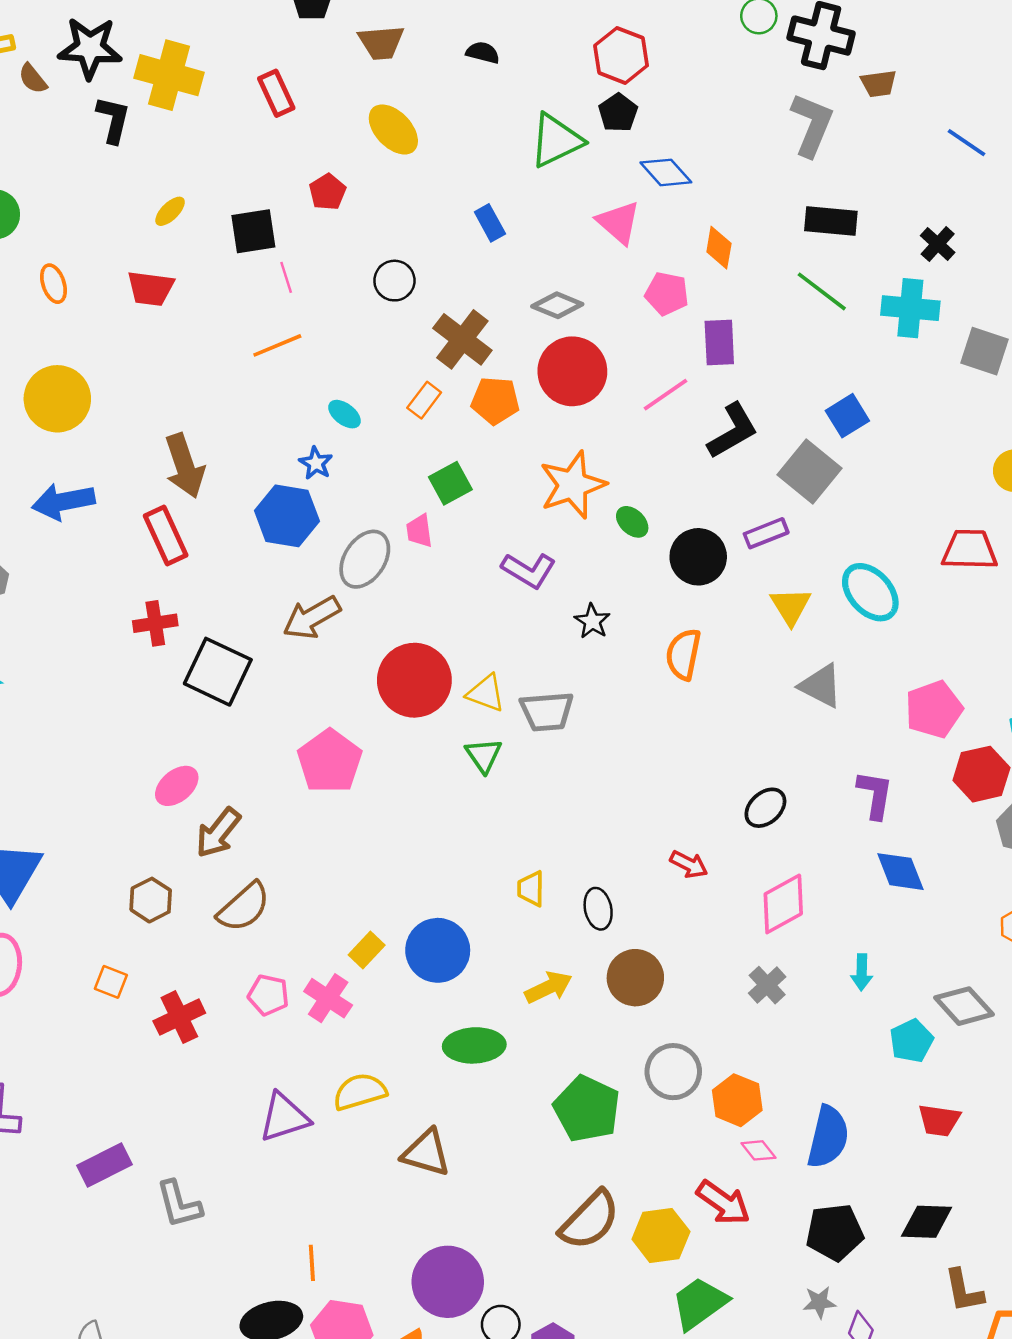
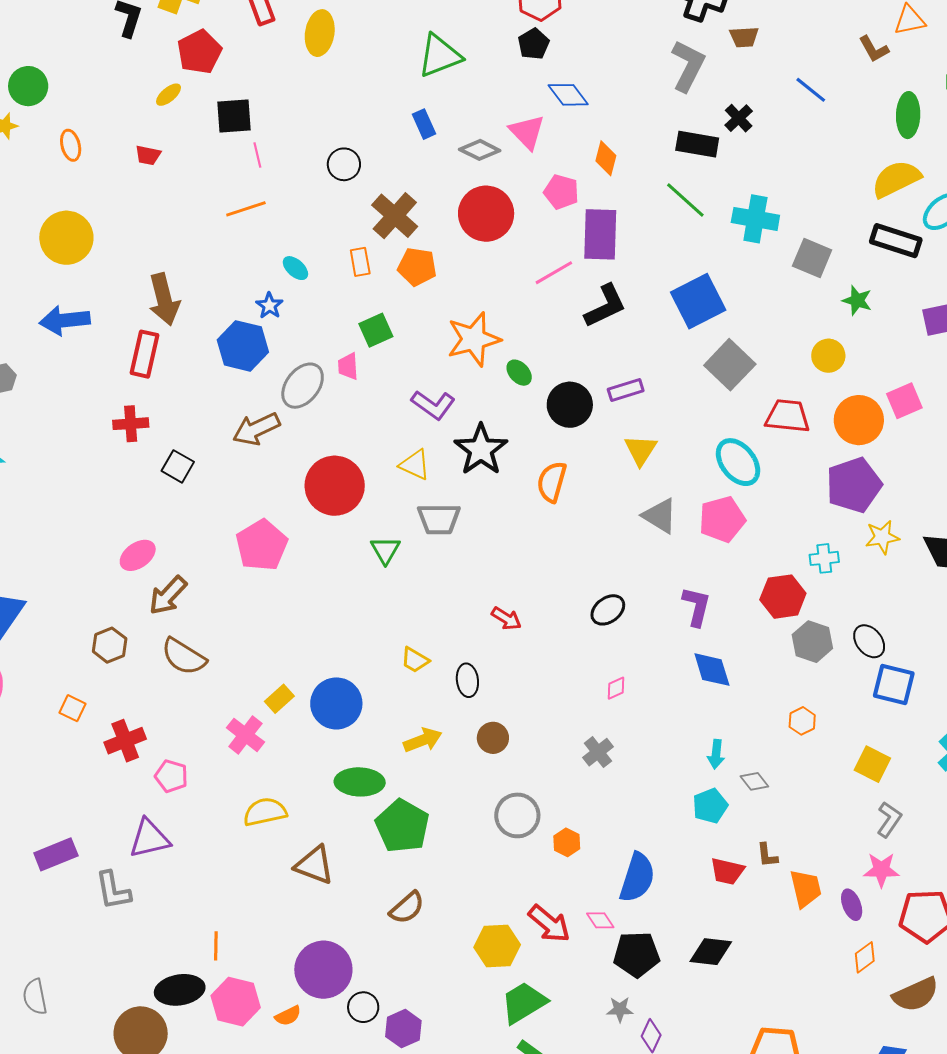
yellow ellipse: (393, 129) -> (320, 33), moved, turned 48
green triangle: (556, 140) -> (440, 56), moved
red pentagon: (327, 192) -> (199, 52), moved, size x1.5
black cross: (938, 244) -> (739, 118), moved
red trapezoid: (150, 288) -> (148, 155), size x0.7
gray diamond: (557, 305) -> (480, 150), moved
purple rectangle: (719, 342) -> (600, 234), size x1.4
red circle: (572, 371) -> (486, 214), moved
orange rectangle: (424, 400) -> (360, 262), turned -52
blue square: (847, 416) -> (698, 301), size x1.6
gray square: (809, 472) -> (730, 365), moved
red rectangle: (166, 535) -> (145, 354), turned 33
cyan ellipse: (870, 592) -> (738, 462), moved
black star: (592, 621) -> (481, 450), size x1.8
black square: (218, 672) -> (178, 466), size x0.6
yellow triangle: (486, 693) -> (415, 465), moved
pink pentagon: (934, 709) -> (722, 519), moved
red arrow: (689, 864) -> (506, 618), moved
yellow trapezoid: (531, 889) -> (415, 660), turned -64
pink diamond: (783, 904) -> (616, 688), size x0.5
brown semicircle: (244, 907) -> (184, 657), turned 69
cyan arrow: (862, 972) -> (716, 754), moved
brown circle: (635, 978) -> (493, 738), size x0.7
pink pentagon: (268, 995) -> (171, 776), moved
gray diamond: (964, 1006) -> (754, 781), size x0.6
orange hexagon: (737, 1100) -> (567, 842), size x0.7
green pentagon: (587, 1109) -> (402, 826), moved
purple triangle: (284, 1117) -> (149, 838), moved
pink diamond: (758, 1150) -> (600, 920), moved
brown semicircle: (590, 1220) -> (407, 908), moved, size x0.7
brown L-shape: (964, 1291) -> (767, 855), moved, size x0.7

